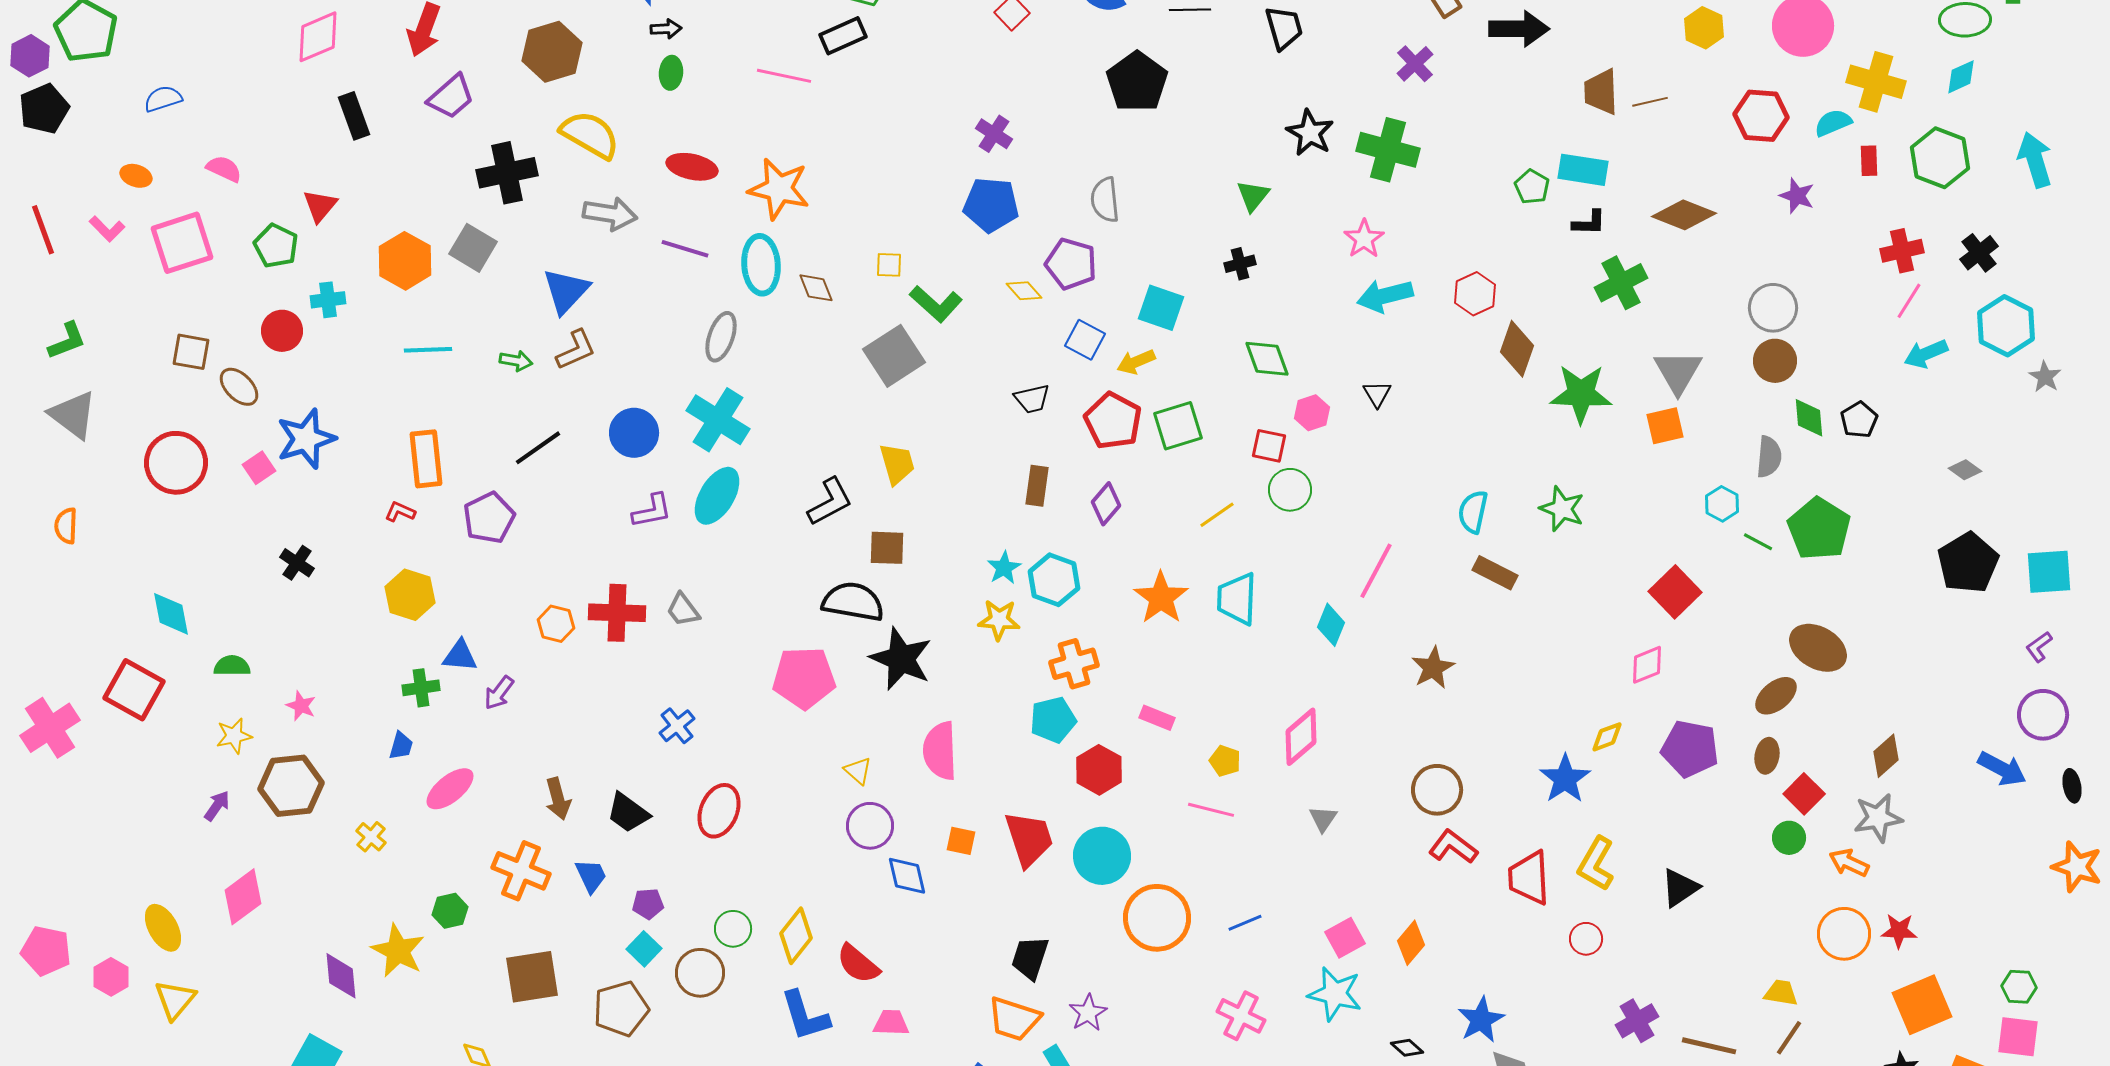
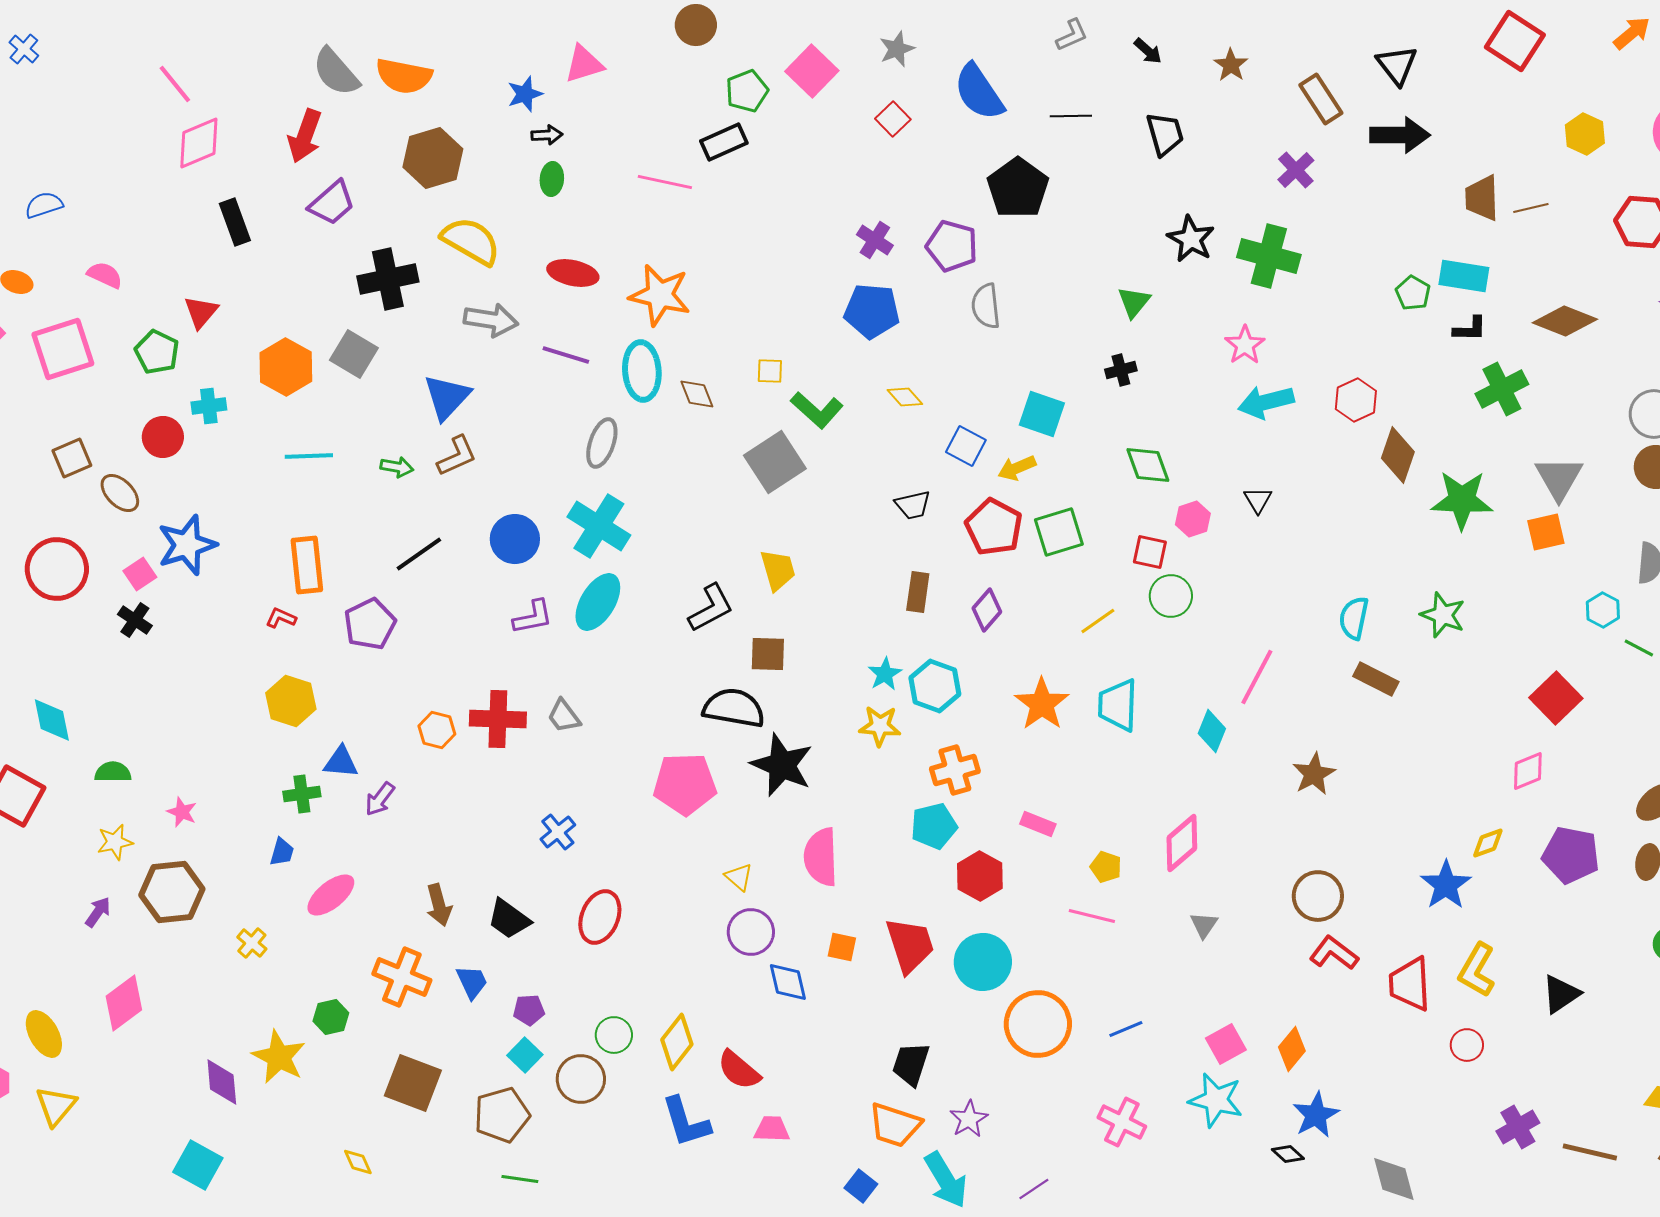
purple pentagon: (1071, 264) -> (952, 246), moved
brown square: (191, 352) -> (72, 458), turned -33
black cross: (297, 563) -> (135, 620), moved
brown square: (532, 977) -> (413, 1083), turned 30
blue star: (1481, 1020) -> (1316, 1115), moved

